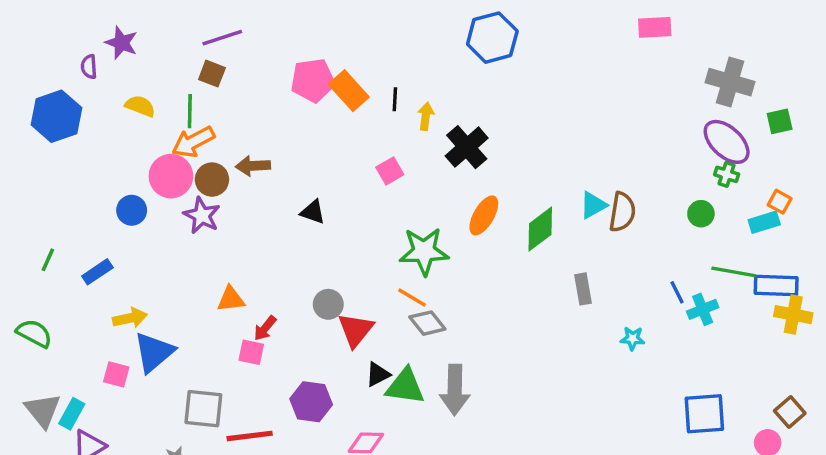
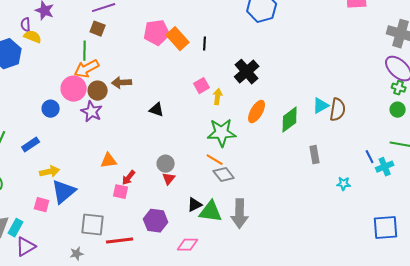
yellow semicircle: (140, 106) -> (33, 37), moved
yellow arrow: (426, 116) -> (218, 97), moved
green circle: (701, 214) -> (398, 110), moved
red triangle: (356, 330) -> (169, 179), moved, size x0.6

